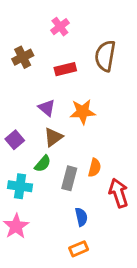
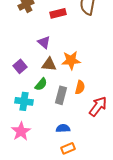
orange star: (83, 112) -> (71, 60), moved
brown triangle: (53, 137) -> (49, 64), turned 42
red arrow: (119, 193) -> (98, 106), turned 55
blue semicircle: (81, 217) -> (63, 128), moved, turned -80

